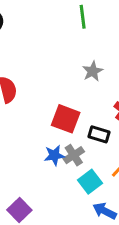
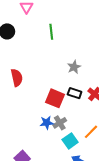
green line: (83, 17) -> (51, 32), moved
black rectangle: (99, 134) -> (75, 93), moved

